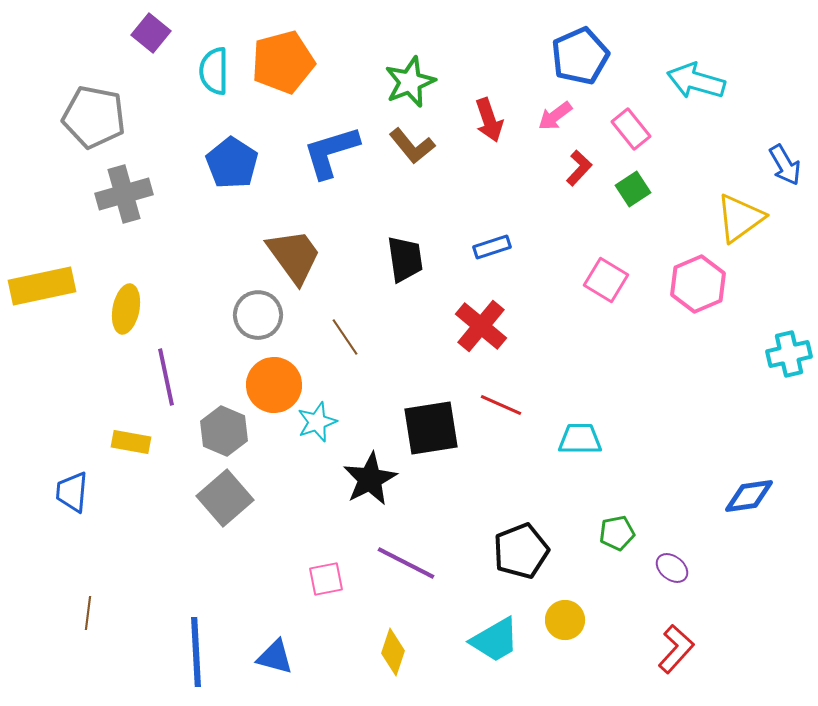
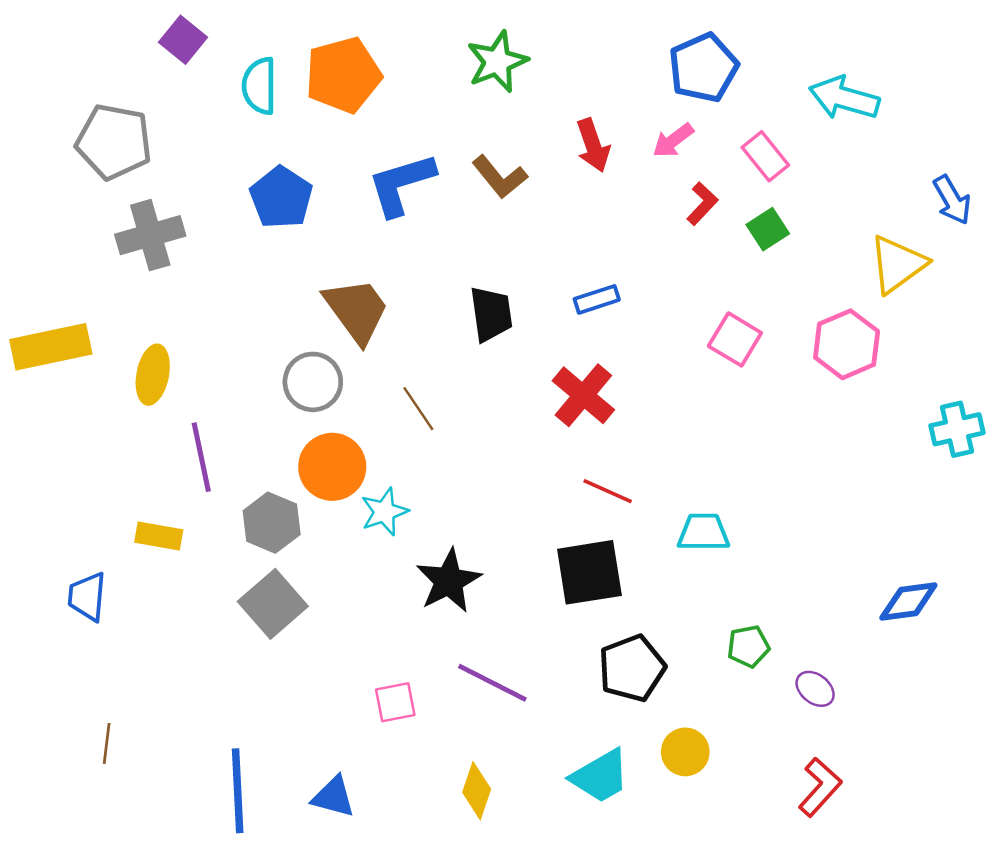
green star: (410, 82) -> (497, 62), moved
black square: (431, 428) -> (589, 572), moved

